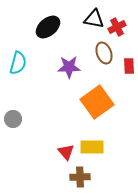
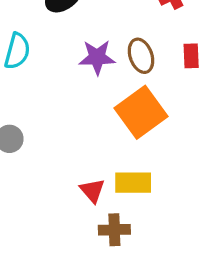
brown ellipse: (104, 53) -> (141, 56), moved

